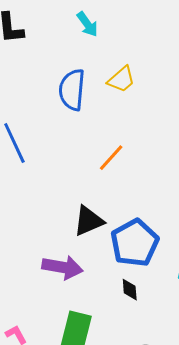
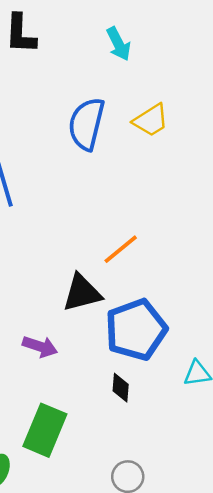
orange line: (111, 158) -> (121, 249), moved
purple arrow: (62, 267) -> (40, 347), size x0.7

